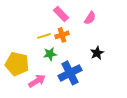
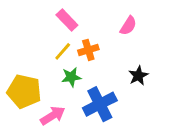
pink rectangle: (61, 14) -> (67, 20), moved
yellow line: (44, 36) -> (63, 51), turned -32

